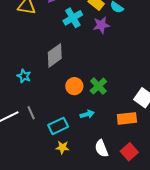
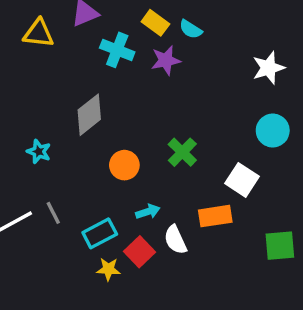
cyan cross: (73, 18) -> (117, 50), turned -36
green cross: (98, 86) -> (182, 152), moved
white semicircle: (101, 148) -> (175, 240), moved
red square: (129, 152) -> (139, 252), moved

